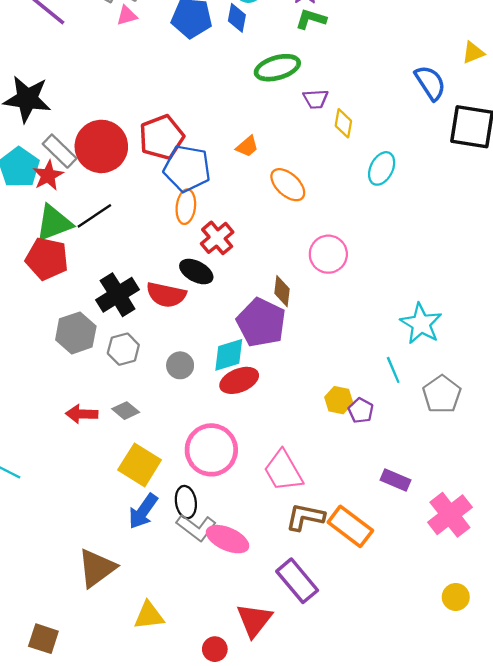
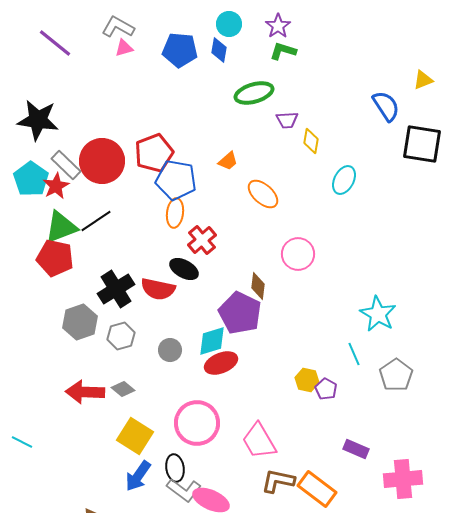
red arrow: (82, 414) -> (85, 392), size x1.4
pink cross: (450, 515) -> (403, 479), turned 33

